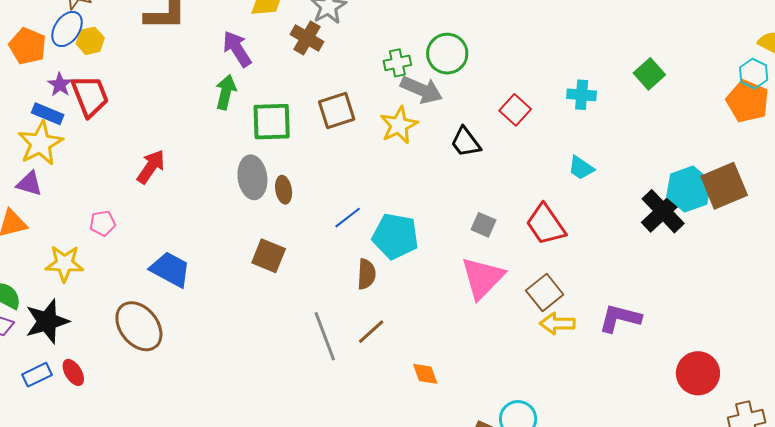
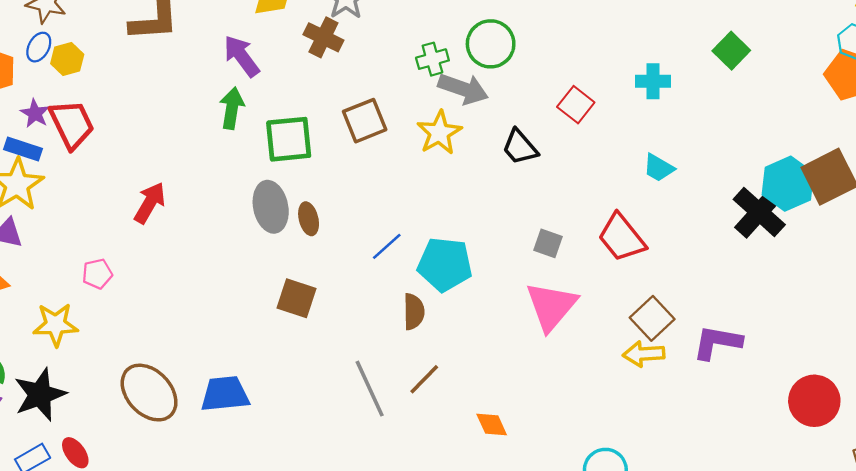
blue ellipse: (67, 29) -> (39, 47), size x0.7
blue trapezoid: (170, 269) -> (225, 394), moved, turned -30
brown square: (545, 293) -> (652, 318), moved

